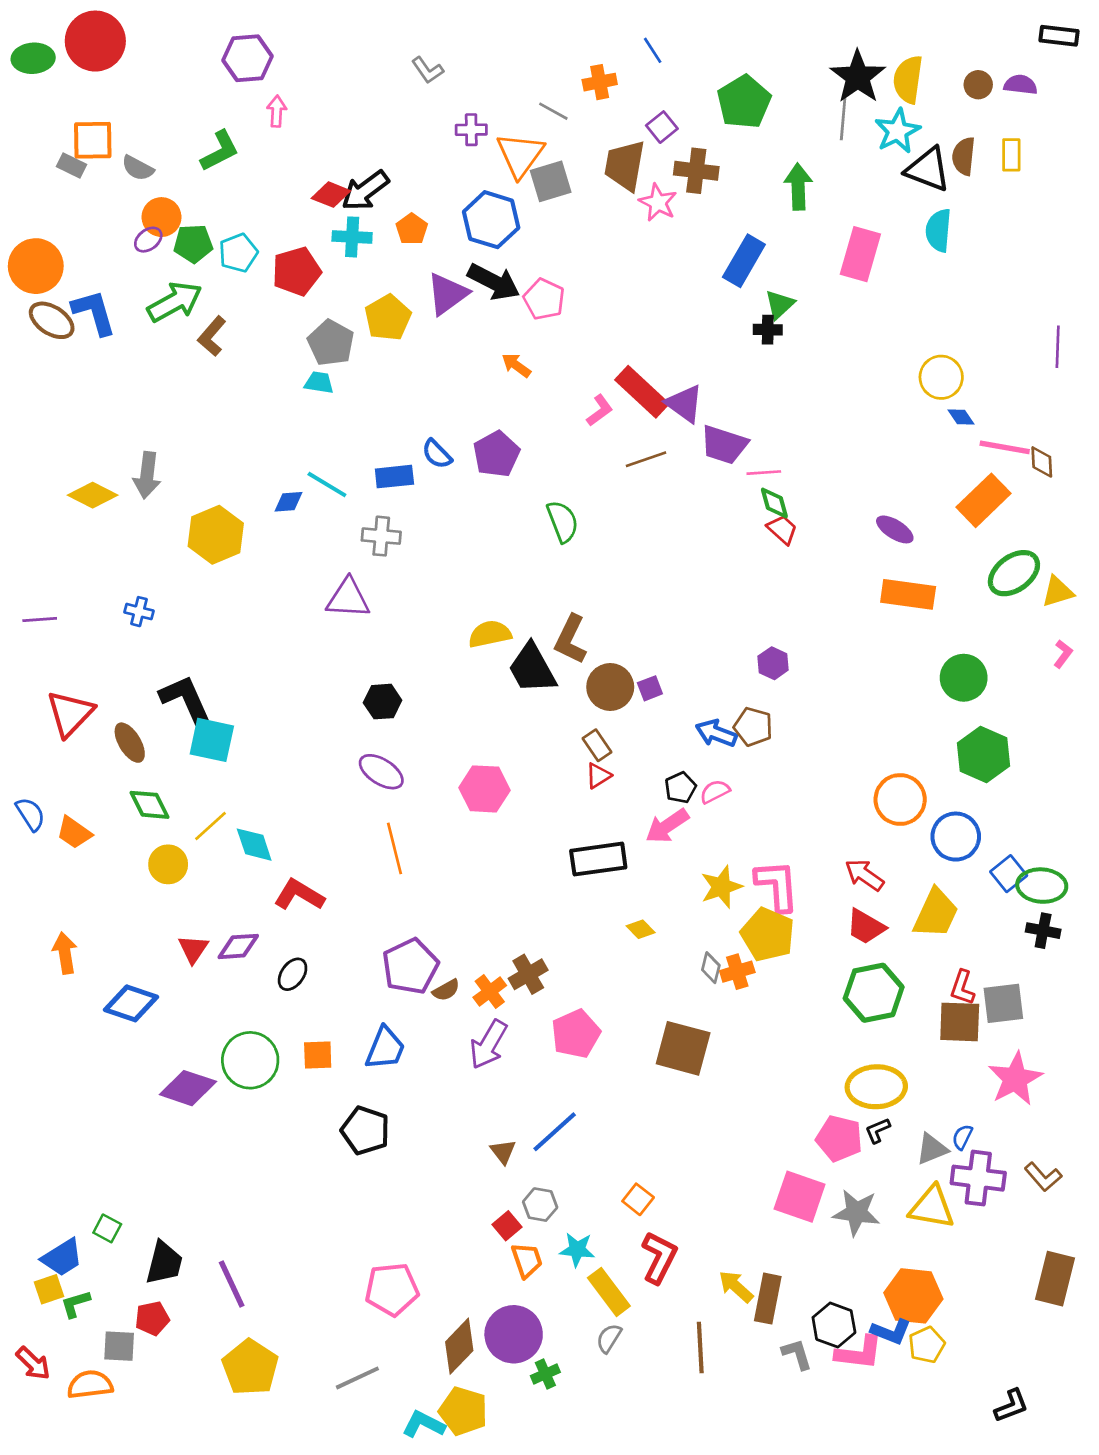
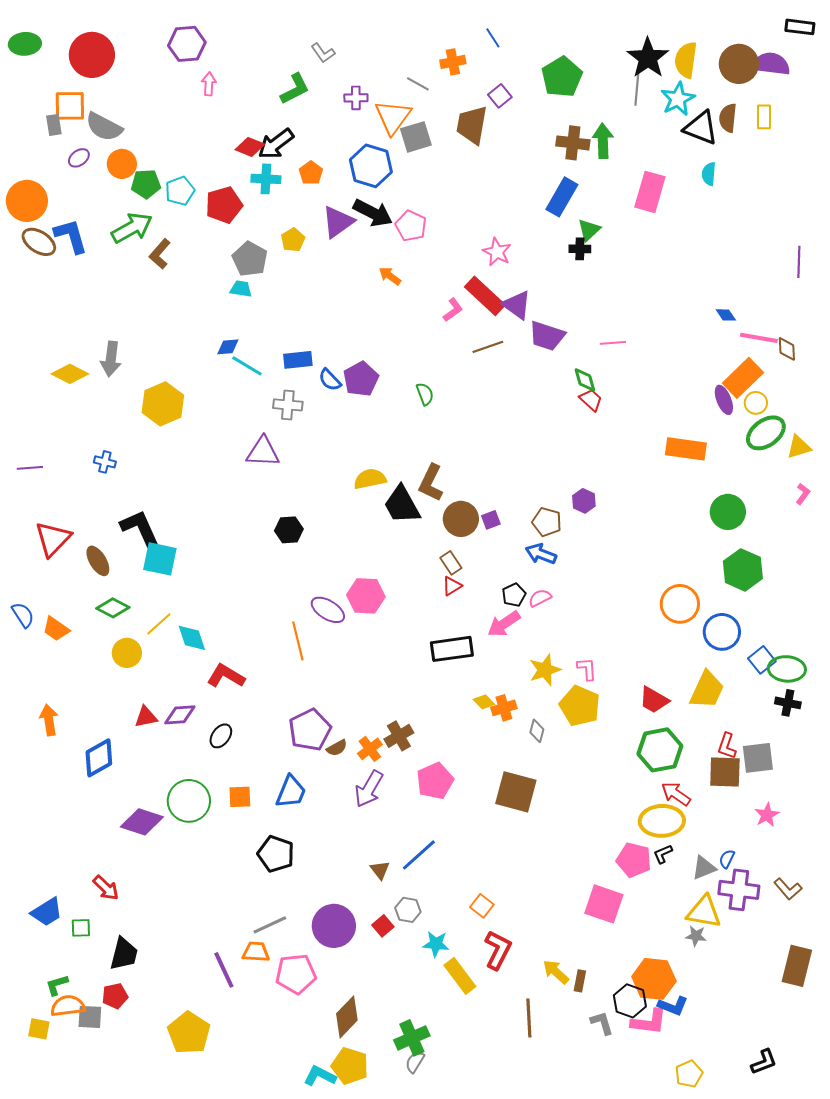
red circle: (95, 41) -> (92, 55), moved
brown circle: (978, 85) -> (739, 64), size x1.8
purple semicircle: (1021, 85) -> (771, 64), size x1.5
green L-shape: (220, 151) -> (295, 89), moved
gray rectangle: (71, 165) -> (54, 125), turned 55
gray semicircle: (138, 168) -> (104, 127), size x1.5
brown cross: (696, 171) -> (573, 143), moved
pink star: (658, 203) -> (497, 252), moved
cyan semicircle: (939, 230) -> (709, 174), size x0.7
purple ellipse: (148, 240) -> (79, 158), moved
yellow pentagon: (388, 318) -> (293, 240), size x0.7
yellow circle: (941, 377) -> (756, 403), moved, size x0.7
blue semicircle: (437, 454) -> (330, 380), moved
purple pentagon: (496, 454) -> (361, 379), moved
pink line: (764, 473) -> (613, 343), moved
blue diamond: (289, 502) -> (228, 347), moved
green semicircle: (563, 522) -> (425, 394), size x0.7
purple ellipse: (895, 529) -> (724, 400), moved, turned 36
brown pentagon: (753, 727) -> (547, 522), moved
purple ellipse: (381, 772) -> (328, 610), moved
green diamond: (150, 805) -> (113, 608), turned -36
red arrow: (864, 875) -> (676, 794), moved
pink L-shape: (777, 886) -> (587, 669), size x0.6
red triangle: (193, 949) -> (146, 717), turned 45
orange cross: (737, 972) -> (504, 708), moved
blue diamond: (131, 1003) -> (99, 758), turned -48
pink star: (1015, 1079) -> (767, 815), size x0.6
gray star: (856, 1213) -> (696, 936), moved, size x0.6
green square: (107, 1228) -> (81, 928), turned -30
blue trapezoid: (62, 1258) -> (47, 912), moved
orange trapezoid: (527, 1260) -> (256, 952), moved, turned -68
purple line: (232, 1284) -> (224, 970), moved
yellow square: (49, 1289) -> (39, 1029), moved, turned 30
orange hexagon: (913, 1296) -> (654, 979), moved
brown rectangle: (768, 1299) -> (580, 981), size x0.6
purple circle: (514, 1334) -> (334, 926), moved
gray semicircle: (609, 1338) -> (415, 1062), moved
yellow pentagon: (927, 1345) -> (689, 1074), moved
red arrow: (33, 1363) -> (106, 888), moved
green cross: (545, 1374) -> (412, 1038), size x1.6
gray line: (357, 1378) -> (270, 925), moved
orange semicircle: (90, 1385) -> (68, 1006), moved

